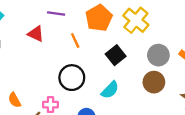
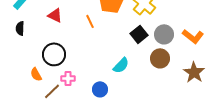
black square: (116, 55) -> (139, 34), moved
black circle: (72, 78) -> (54, 54), moved

